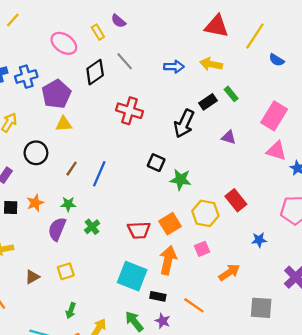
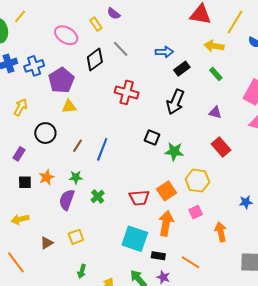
yellow arrow: (211, 64) -> (214, 46), moved
black rectangle: (208, 102) -> (182, 69), moved
red rectangle: (236, 200) -> (221, 147), moved
orange arrow: (229, 272) -> (221, 232), turned -66

